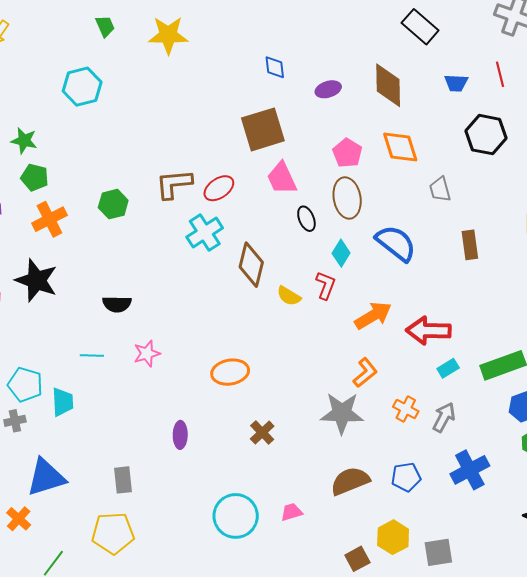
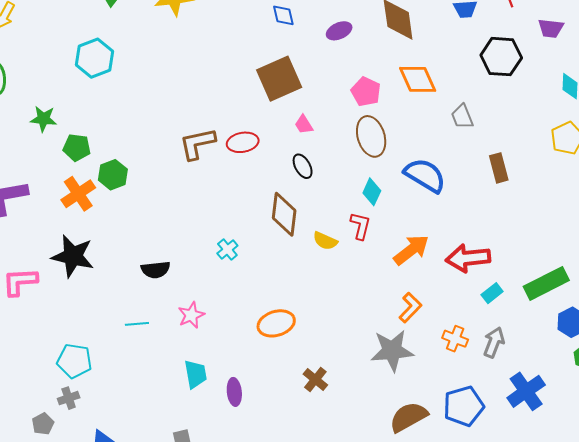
green pentagon: (35, 177) -> (77, 147), moved
pink trapezoid: (282, 178) -> (304, 125), size x0.6
red ellipse: (219, 188) -> (243, 142), turned 32
green hexagon: (113, 204) -> (113, 175), moved
black ellipse: (306, 219) -> (303, 166), moved
cyan cross: (205, 232) -> (227, 249), moved, size x0.6
cyan trapezoid: (63, 402) -> (195, 374), moved
blue pentagon: (406, 477) -> (464, 406), size x1.4

